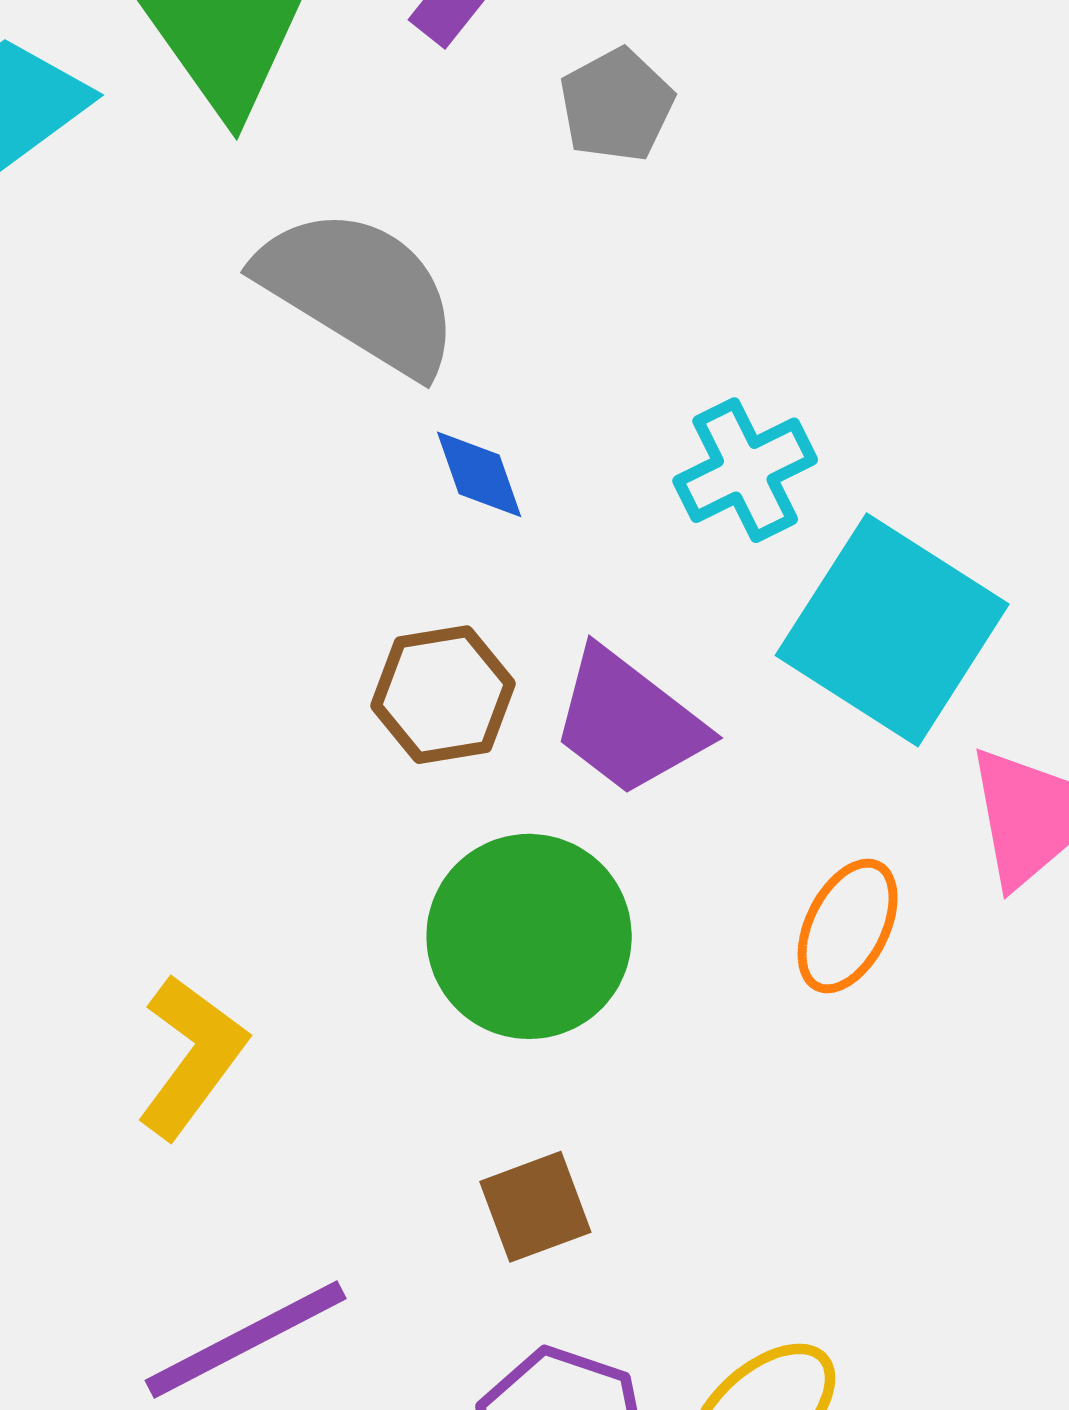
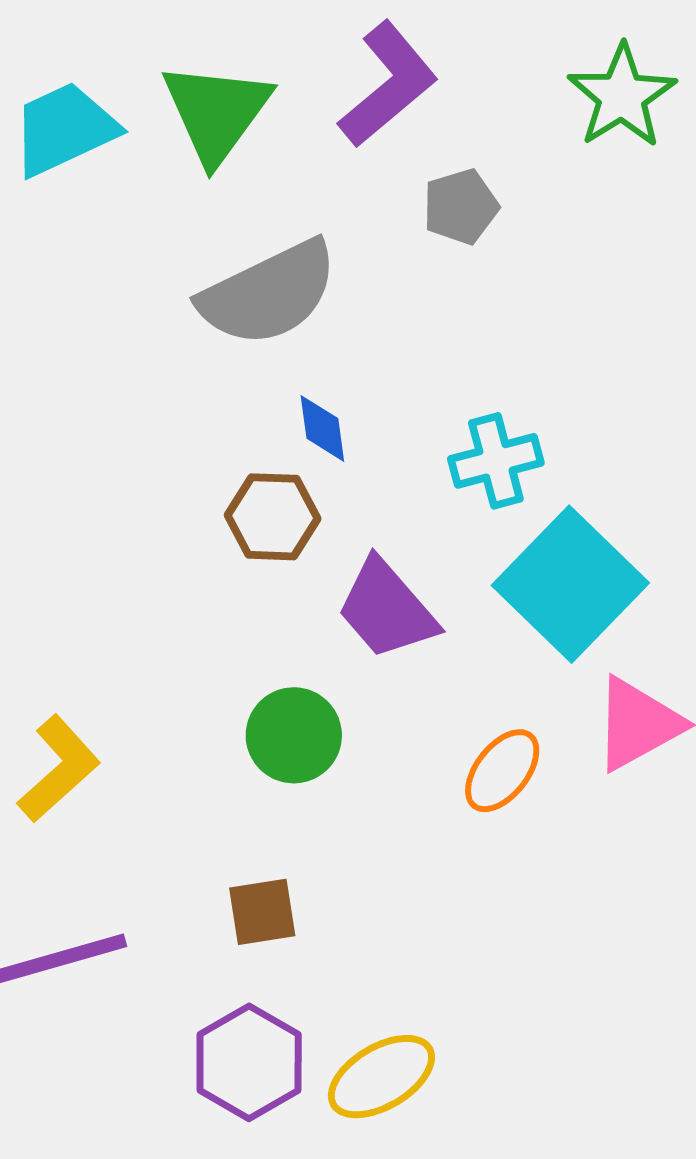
gray semicircle: (359, 291) -> (269, 293), turned 111
brown hexagon: (443, 695) -> (273, 517), moved
green circle: (529, 936) -> (294, 735), size x0.7

